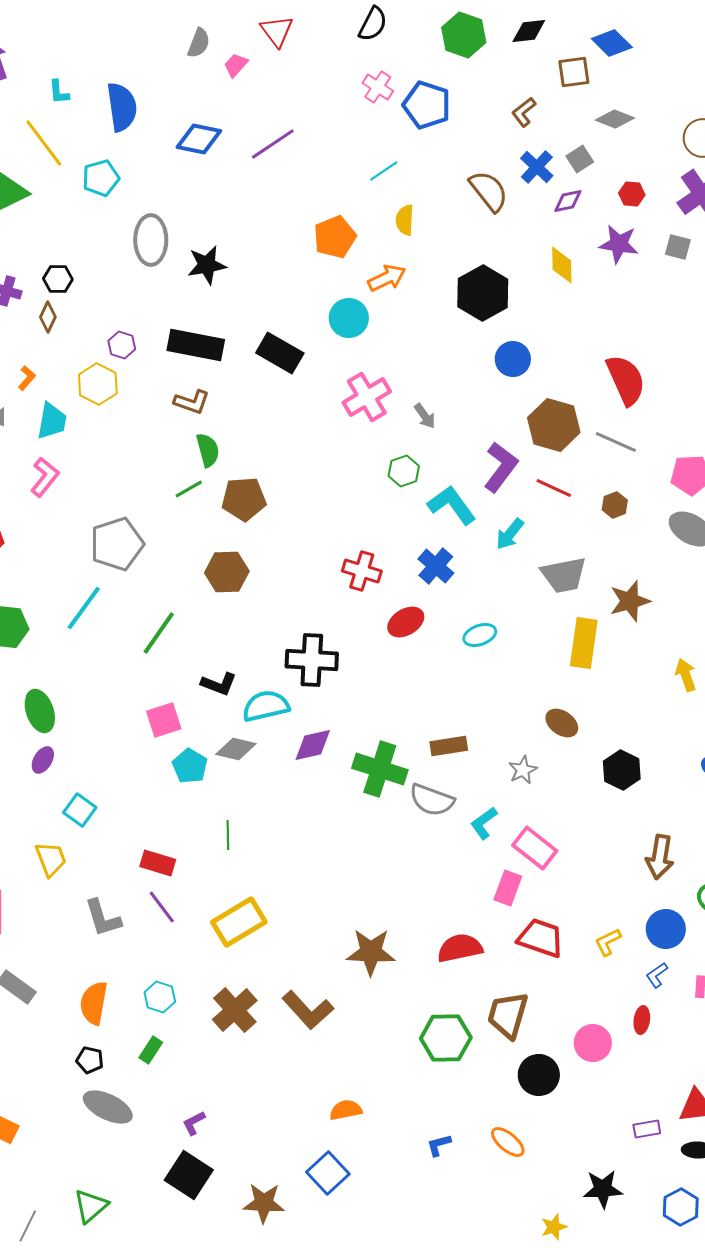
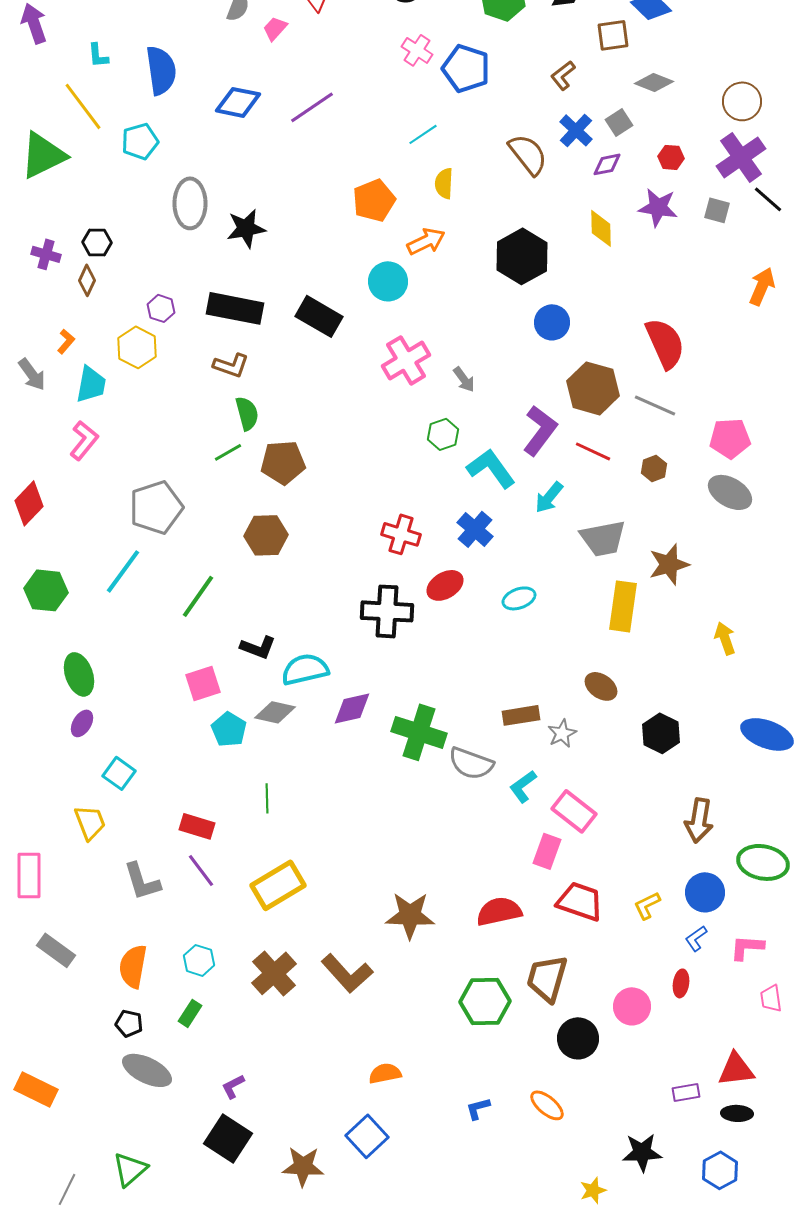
black cross: (312, 660) -> (387, 611), moved
brown rectangle: (449, 746) -> (521, 715), moved

